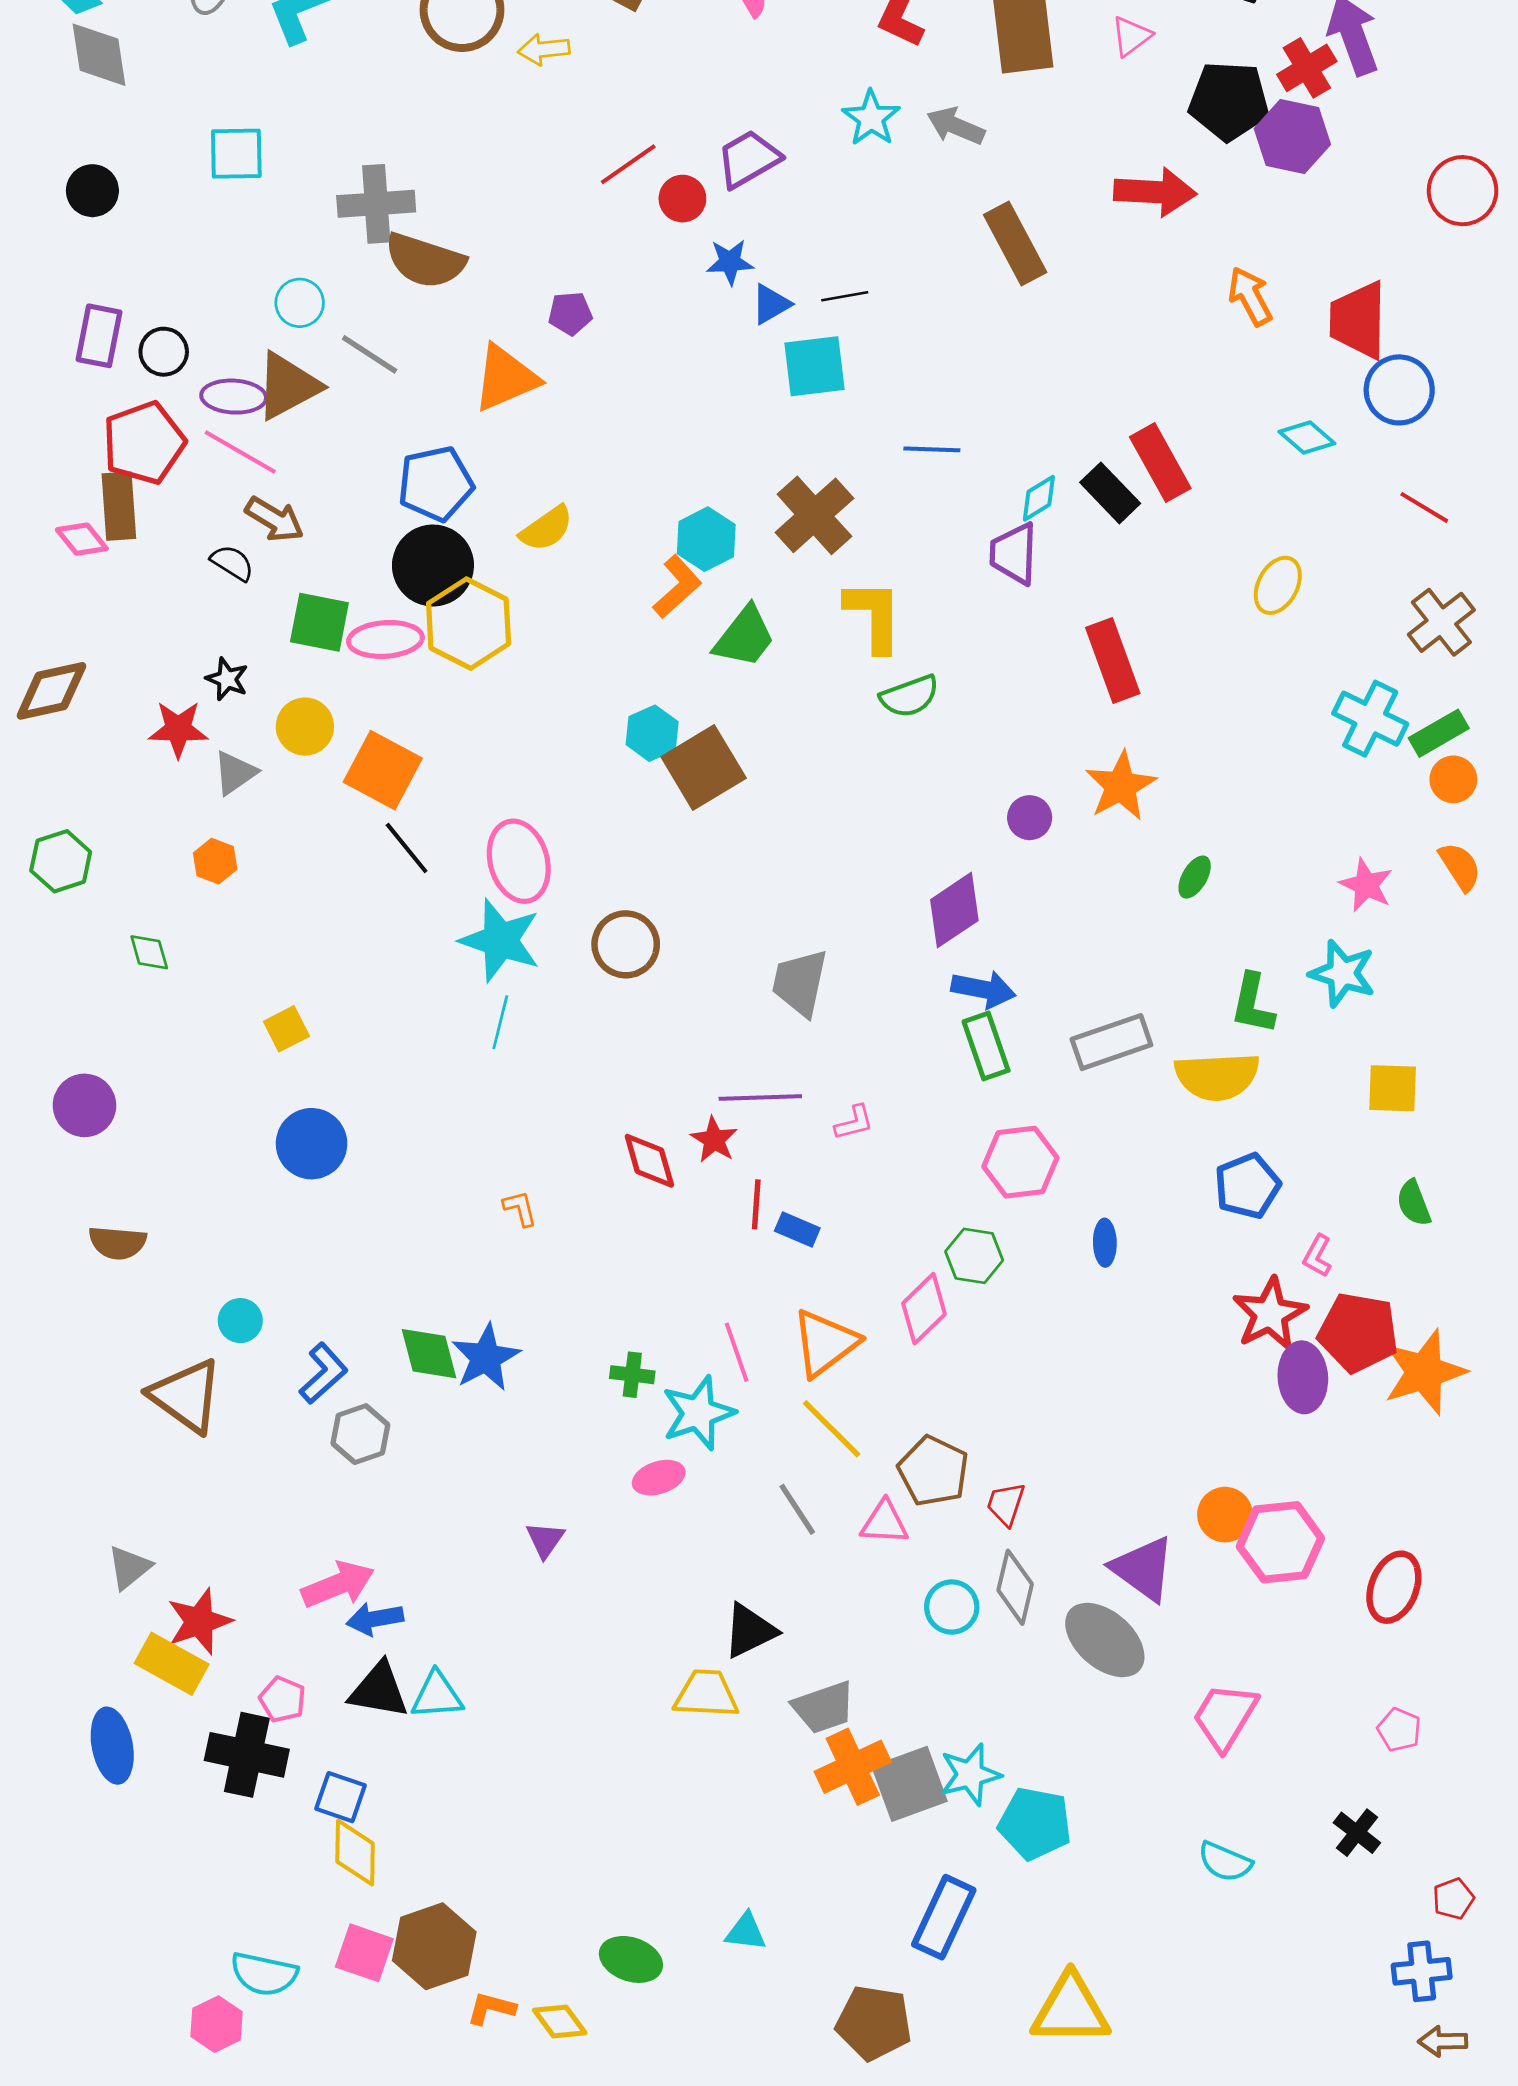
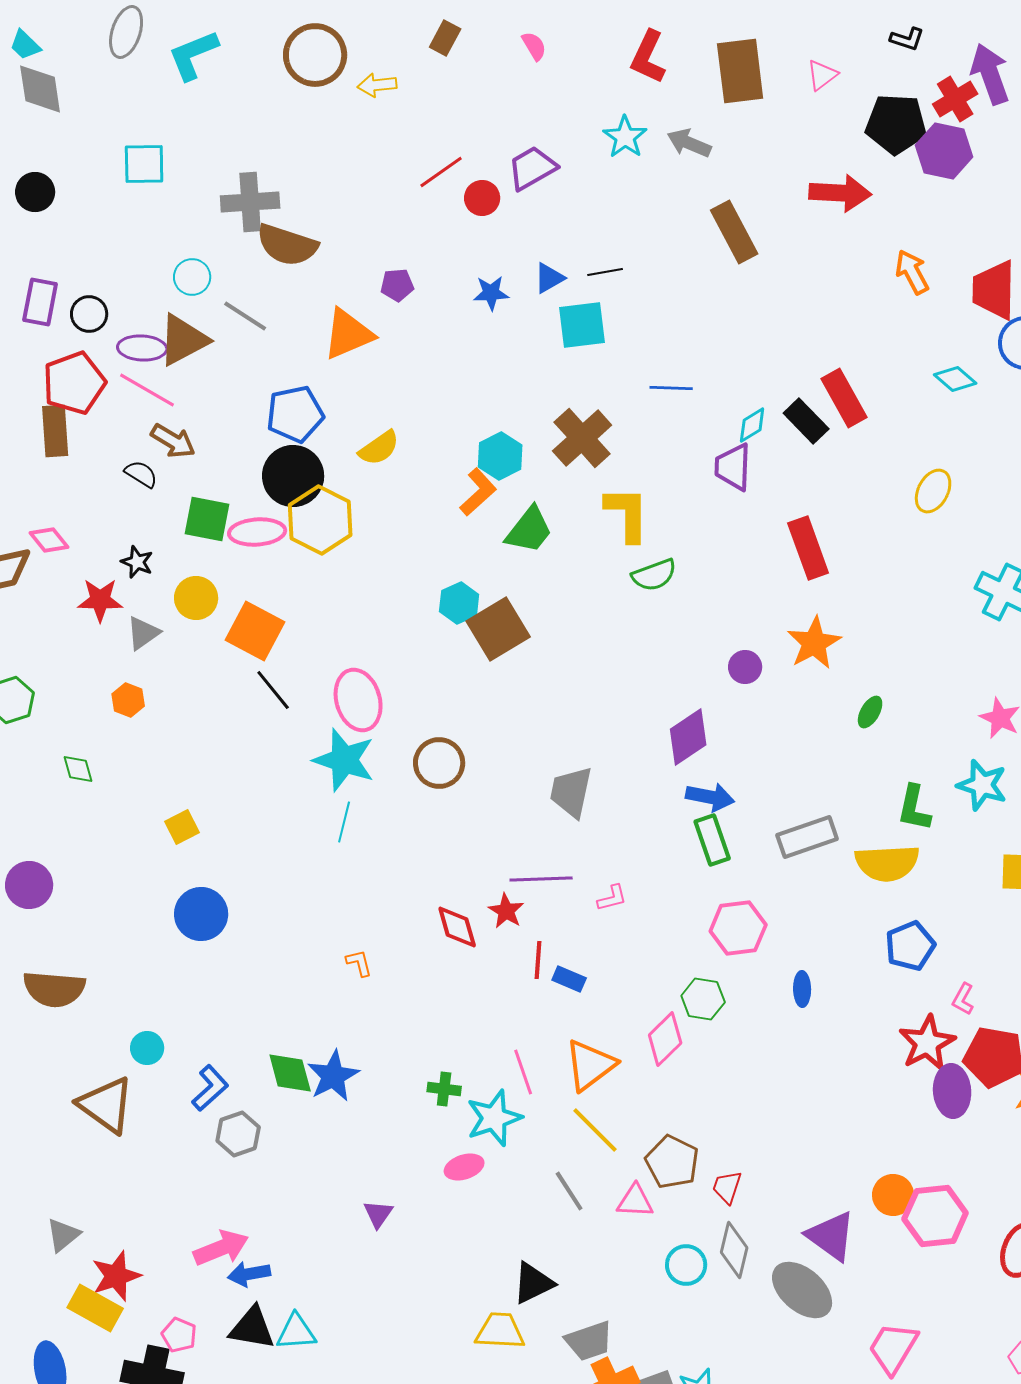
blue star: (730, 262) -> (491, 293), moved
pink diamond: (82, 539) -> (49, 540), moved
brown semicircle: (117, 1243) -> (54, 989), size x1.4

